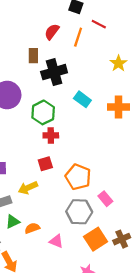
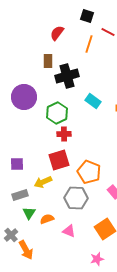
red semicircle: (52, 32) -> (57, 33), moved
red square: (45, 164) -> (59, 160), size x1.5
gray hexagon: (79, 212) -> (76, 198), moved
green triangle: (13, 222) -> (29, 213), turned -32

